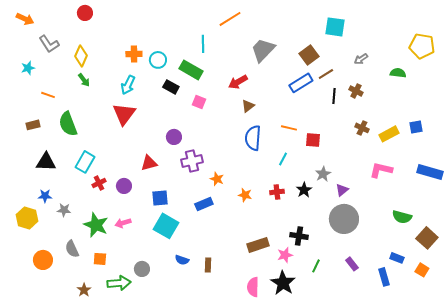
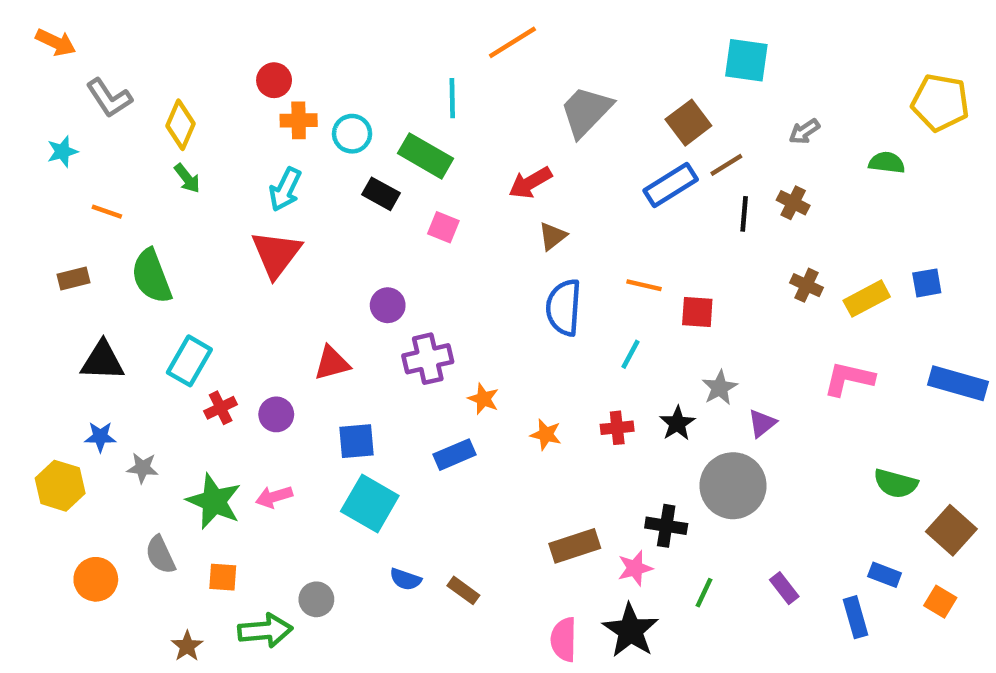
red circle: (85, 13) -> (274, 80), moved
gray circle: (344, 219) -> (733, 486), moved
brown rectangle: (208, 265) -> (463, 590), turned -56

